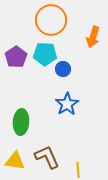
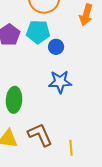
blue star: (67, 104) -> (60, 82), turned 30

